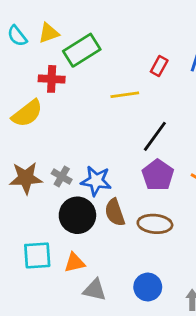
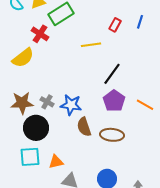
red cross: (52, 79) -> (40, 34), turned 30
black circle: (77, 215) -> (36, 128), moved

